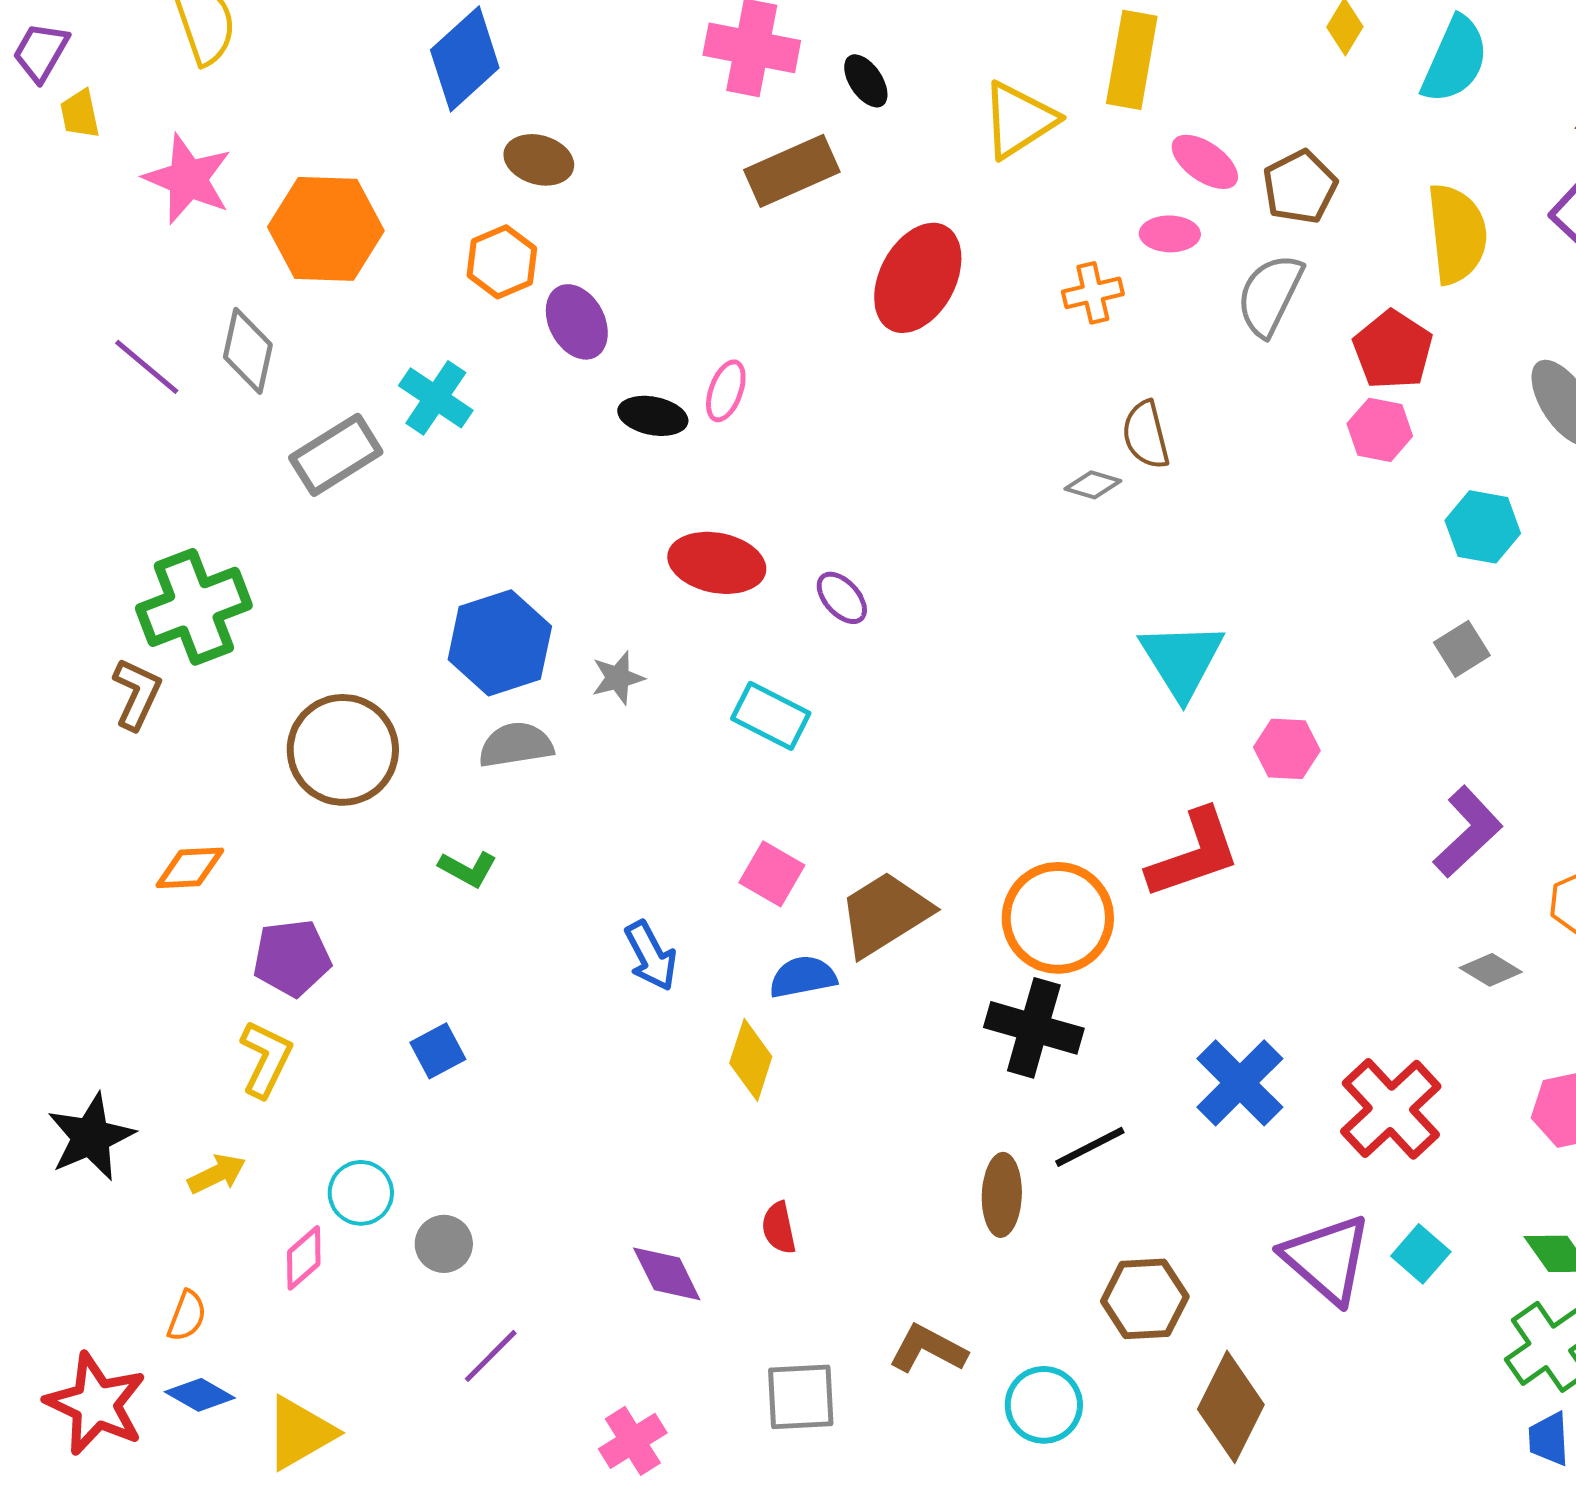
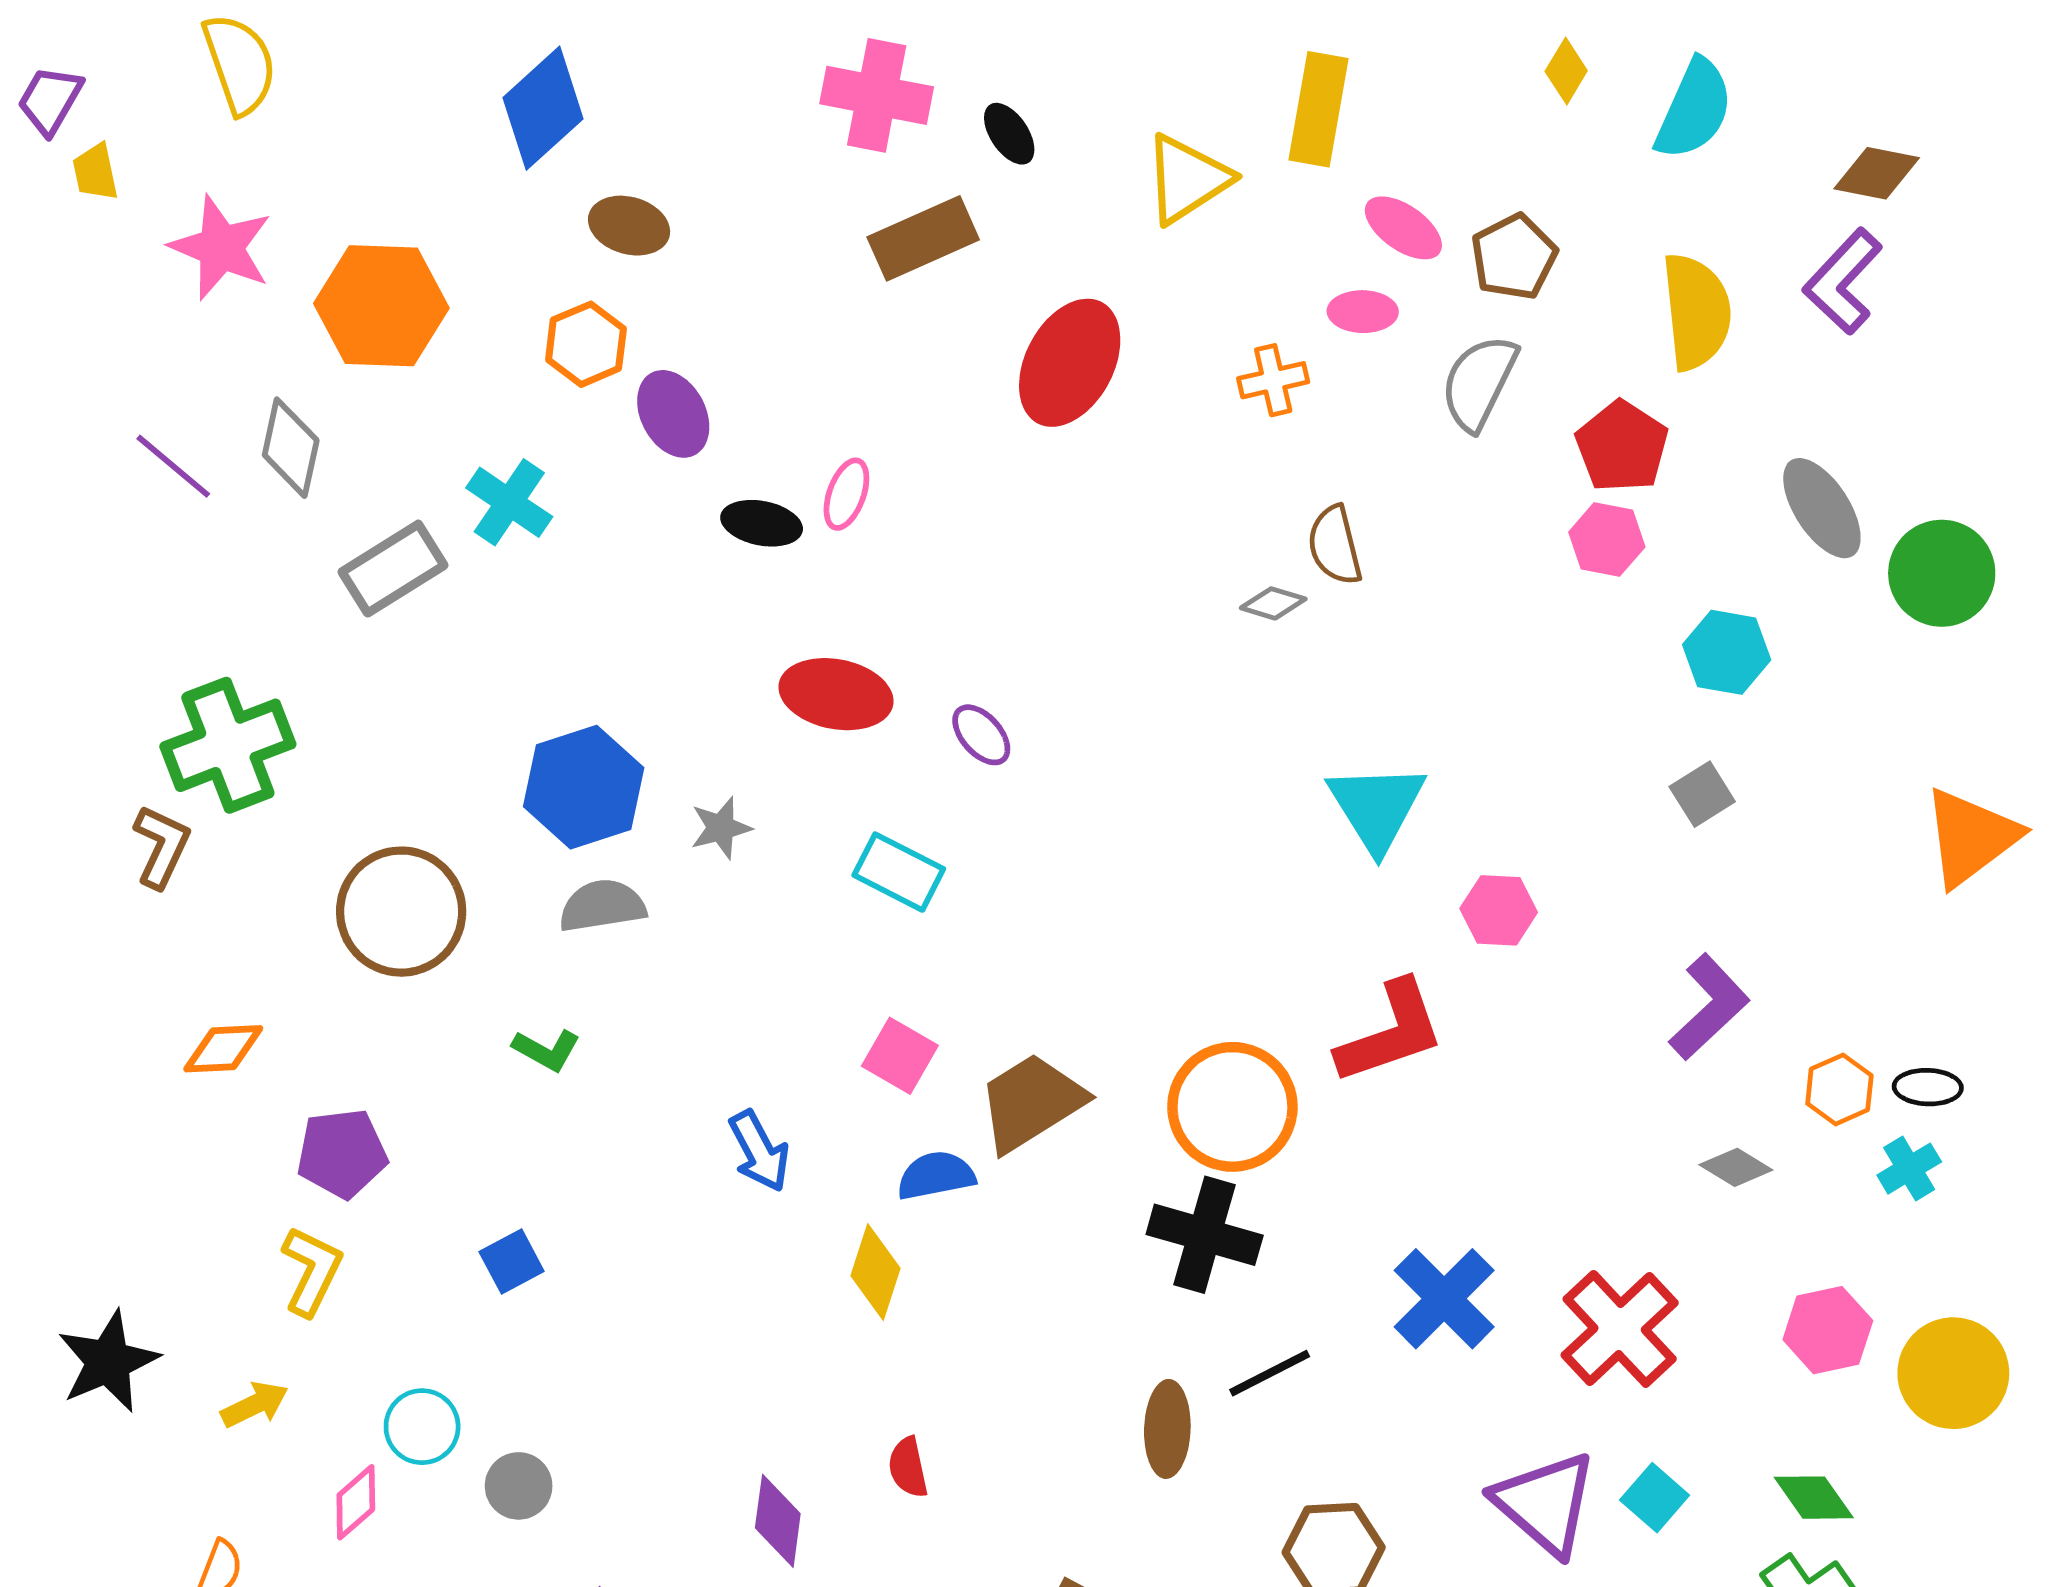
purple diamond: (667, 1274) -> (778, 1521), turned 34

